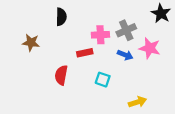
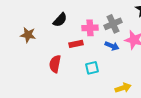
black semicircle: (61, 17) -> (60, 20), moved, turned 42
cyan square: (103, 80) -> (92, 68), turned -32

